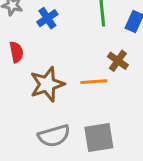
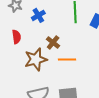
brown cross: (118, 61) -> (53, 43), moved

